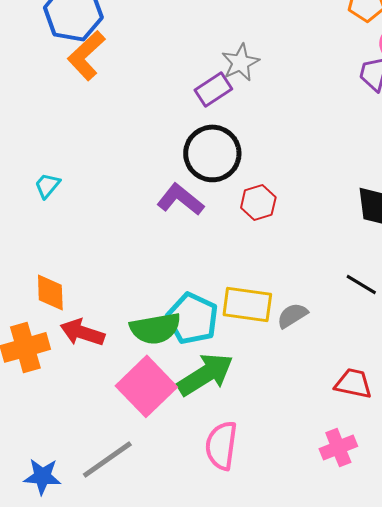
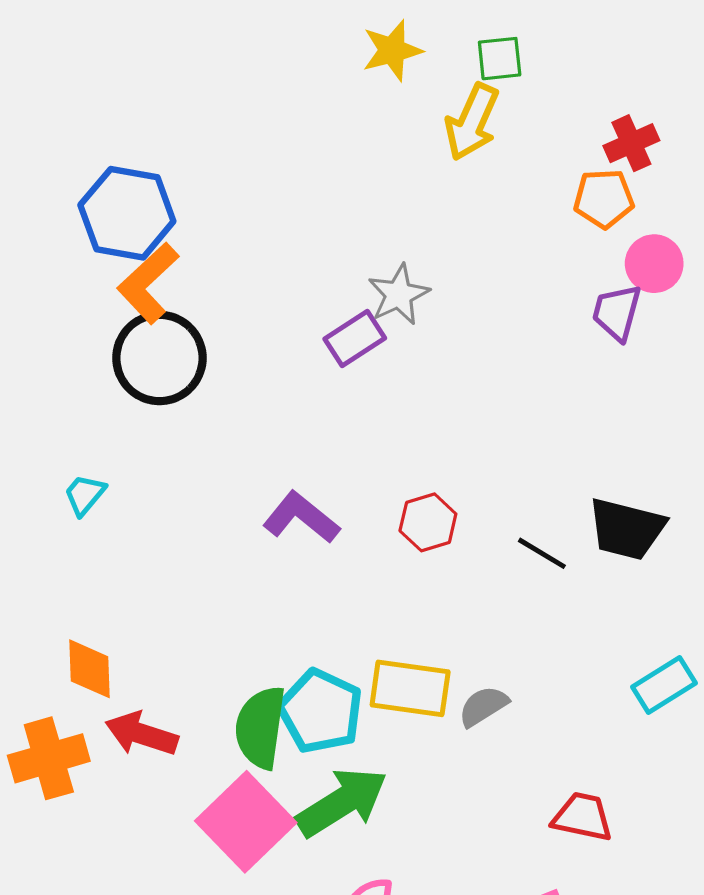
black circle: (212, 153) -> (159, 358), moved
black line: (361, 284) -> (542, 553), moved
green semicircle: (155, 328) -> (260, 727), turned 108

